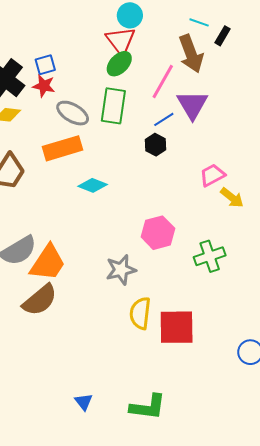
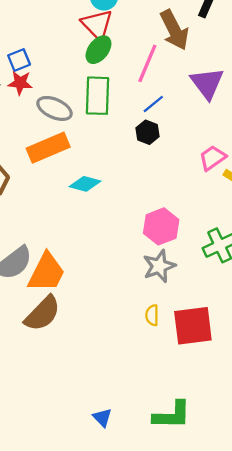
purple triangle: (192, 105) -> (207, 83), moved
gray star: (121, 270) -> (159, 266), moved
yellow semicircle: (140, 313) -> (152, 315), size x0.6

